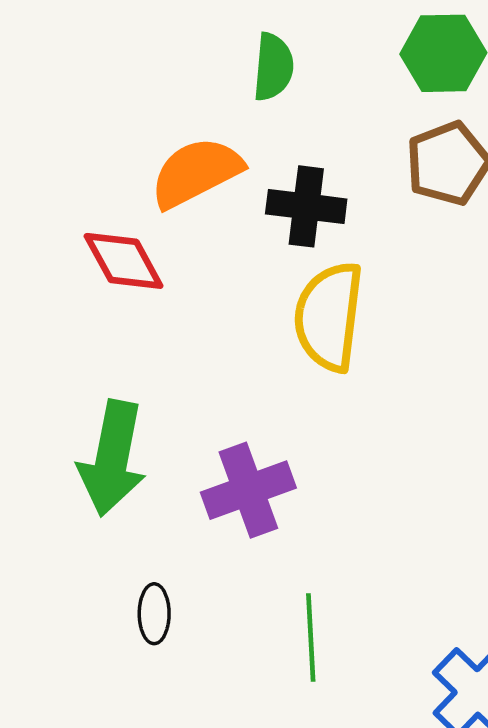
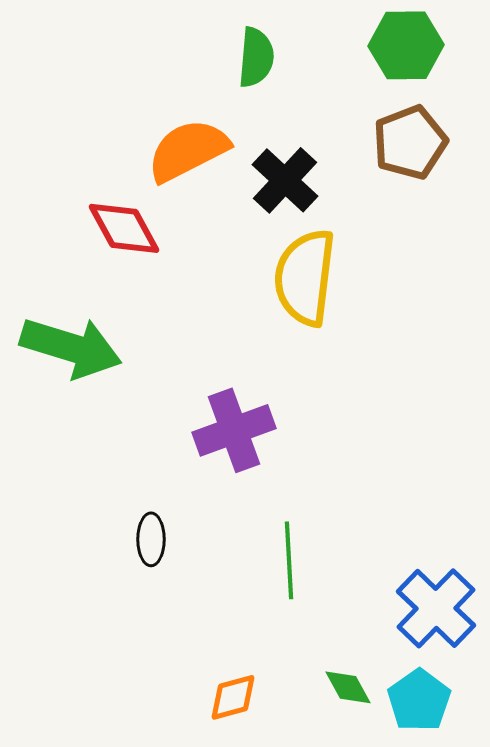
black cross: (306, 206) -> (285, 180), turned 36
green arrow: (112, 458) -> (71, 347), moved, turned -84

